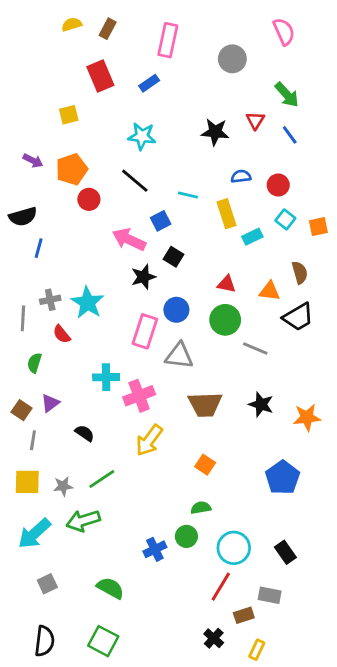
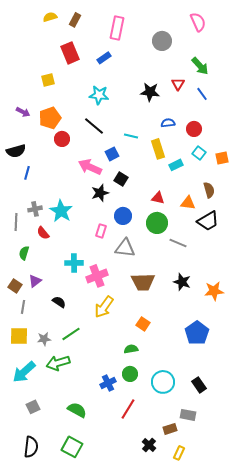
pink rectangle: (145, 331) -> (101, 231), size x0.6
green semicircle: (201, 508) -> (131, 349), moved
red line: (221, 587) -> (128, 409), moved

